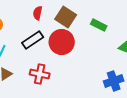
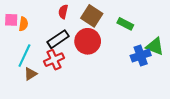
red cross: (40, 74) -> (54, 60), moved, turned -36
blue cross: (114, 81) -> (141, 56), moved

